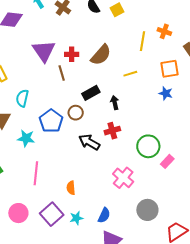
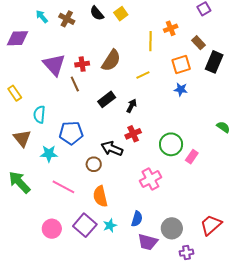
orange cross: (164, 31) -> (171, 28), turned -32
black arrow: (115, 103) -> (132, 106), turned 48
brown circle: (76, 113) -> (94, 164), moved
blue pentagon: (51, 121) -> (71, 133), turned -30
pink line: (36, 173) -> (63, 187), turned -60
pink cross: (123, 178) -> (151, 179), turned 30
orange semicircle: (71, 188) -> (100, 196), size x1.5
gray circle: (147, 210) -> (172, 228), moved

